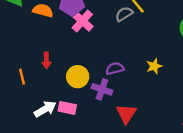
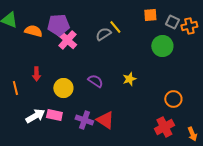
purple semicircle: (115, 68) -> (95, 81), turned 49
purple cross: (102, 89) -> (84, 120), moved
red triangle: (126, 114) -> (105, 120), turned -30

